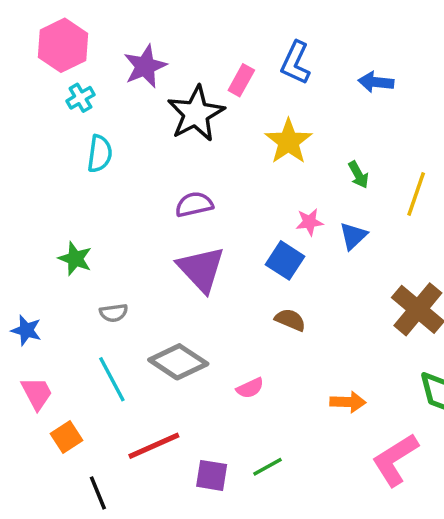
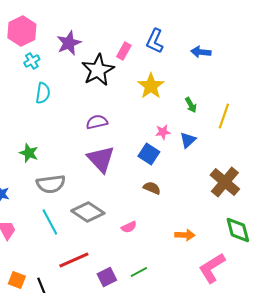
gray semicircle: (114, 313) -> (51, 184), size x1.8
orange square: (66, 437) -> (17, 280), moved, turned -36
purple square: (212, 475) -> (107, 277), turned -36

